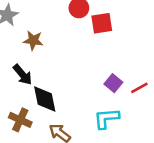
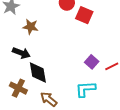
red square: (102, 23) -> (84, 15), turned 30
black arrow: (23, 75) -> (21, 53), turned -30

